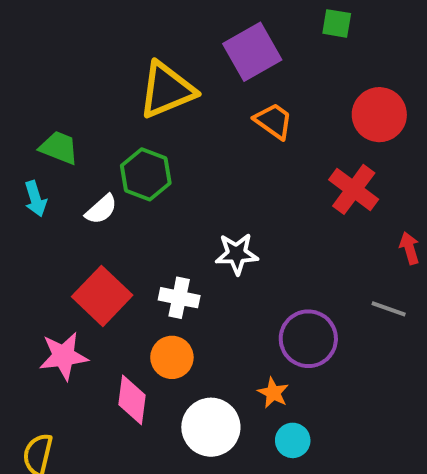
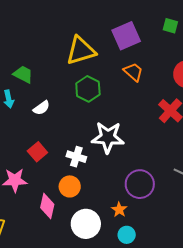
green hexagon: (146, 174) -> (88, 89), moved
white star: (237, 254) -> (108, 137), size x1.5
red square: (102, 296) -> (37, 152), size x0.7

